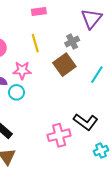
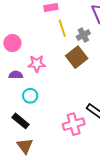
yellow line: (35, 43) -> (62, 28), moved
cyan circle: (16, 92) -> (30, 96), moved

